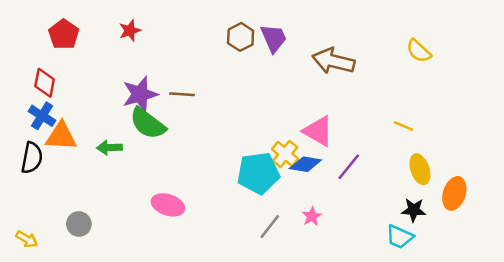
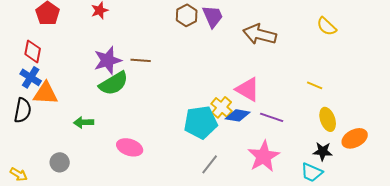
green semicircle: (148, 123) -> (114, 83), turned -68
green arrow: (109, 148) -> (84, 122), moved
purple line: (349, 167) -> (272, 117), turned 70
orange ellipse: (454, 193) -> (355, 138), turned 45
pink star: (312, 216) -> (264, 156), moved, size x2.0

